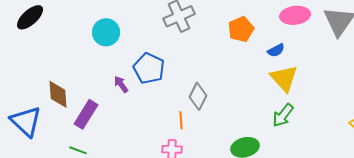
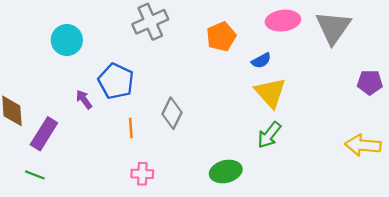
orange line: (181, 120) -> (131, 128), moved

